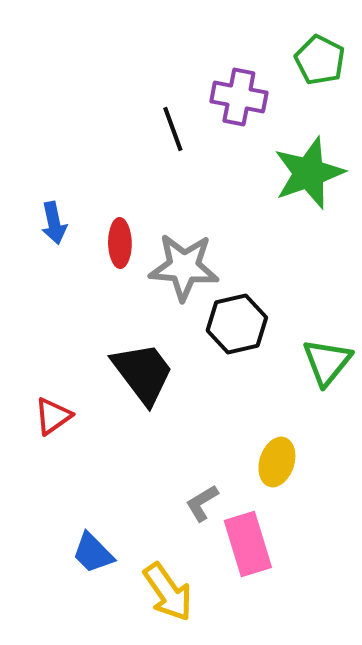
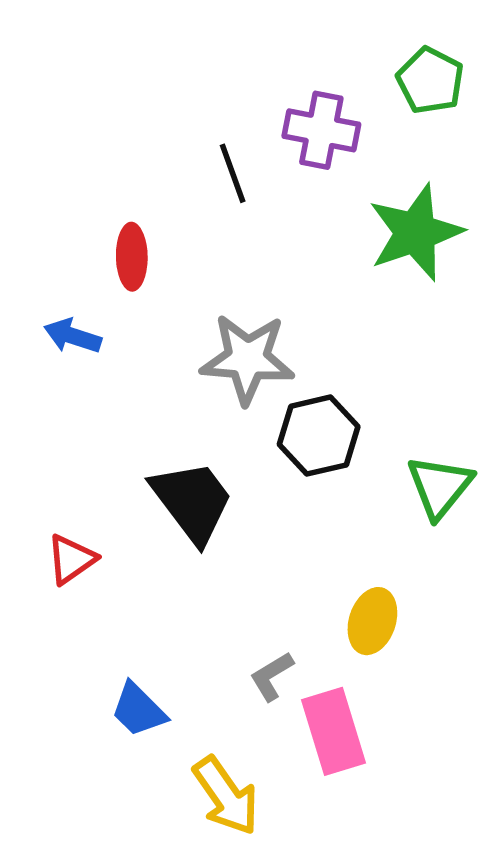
blue arrow: (54, 223) -> (73, 336), moved, turned 120
red ellipse: (120, 243) -> (132, 257), moved
blue trapezoid: (93, 553) -> (139, 710), moved

